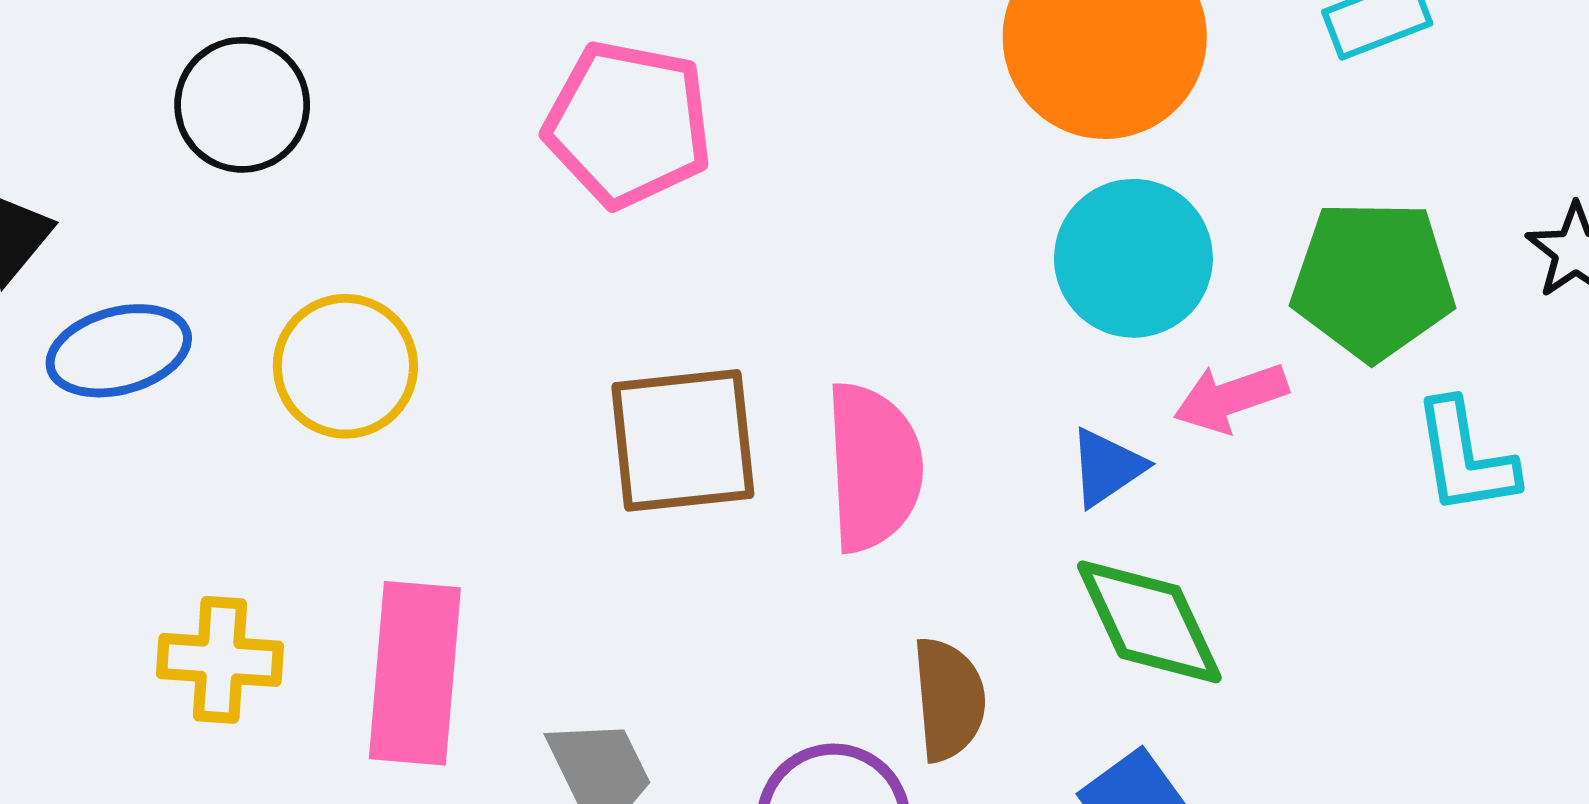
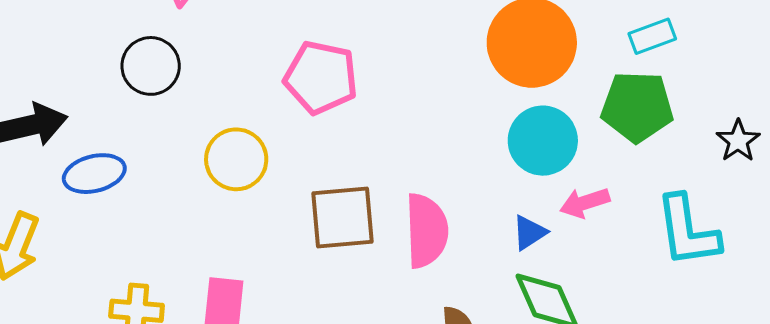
green pentagon: (1373, 280) -> (637, 107), moved
yellow circle: (345, 366) -> (236, 159), moved
cyan L-shape: (1465, 458) -> (688, 231), size x1.4

